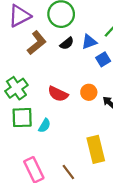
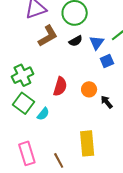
blue triangle: (89, 42) -> (97, 43), turned -42
red semicircle: (58, 94) -> (60, 86), turned -108
green square: (22, 118) -> (24, 103), turned 30

